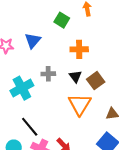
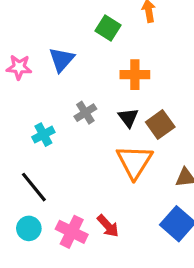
gray cross: (48, 74) -> (85, 113), turned -32
cyan cross: (22, 88) -> (43, 135), size x0.6
black line: (30, 127) -> (34, 187), moved

